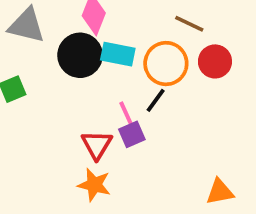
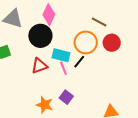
cyan rectangle: (118, 54) -> (61, 55), moved
purple square: (132, 134) -> (66, 97), moved, turned -32
red triangle: (97, 145) -> (39, 66), moved, turned 36

